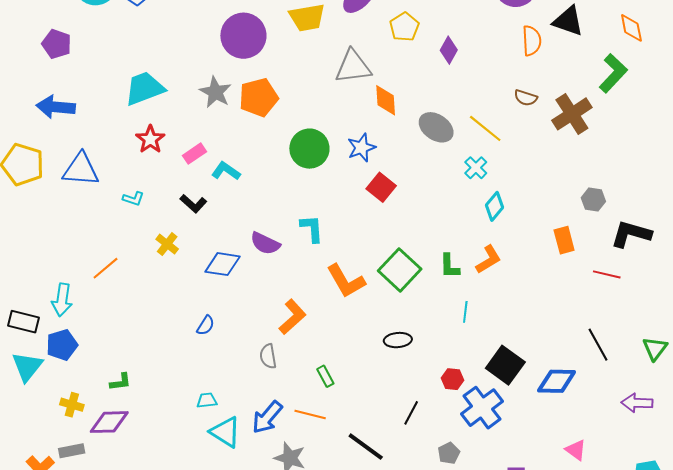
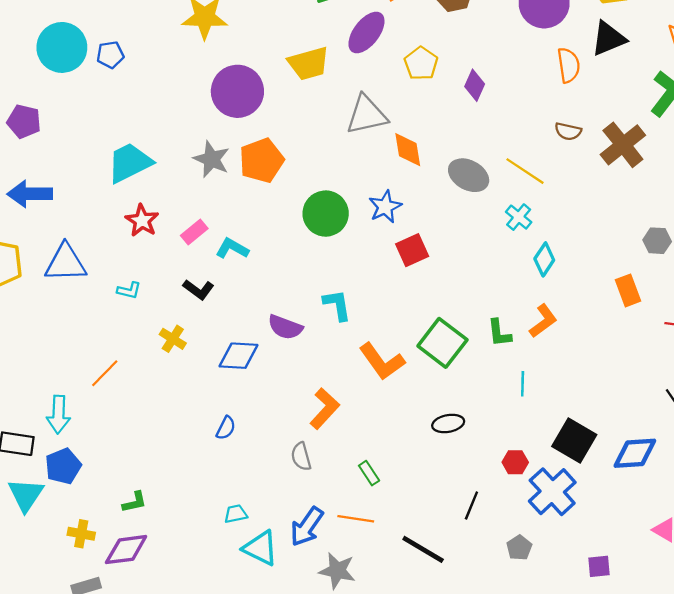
black triangle: (568, 21) -> (609, 39), turned -36
red square: (381, 187) -> (412, 250), turned 32

